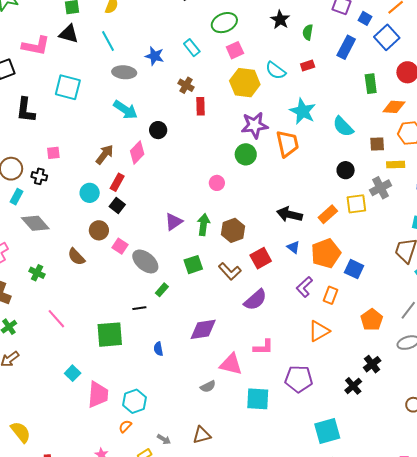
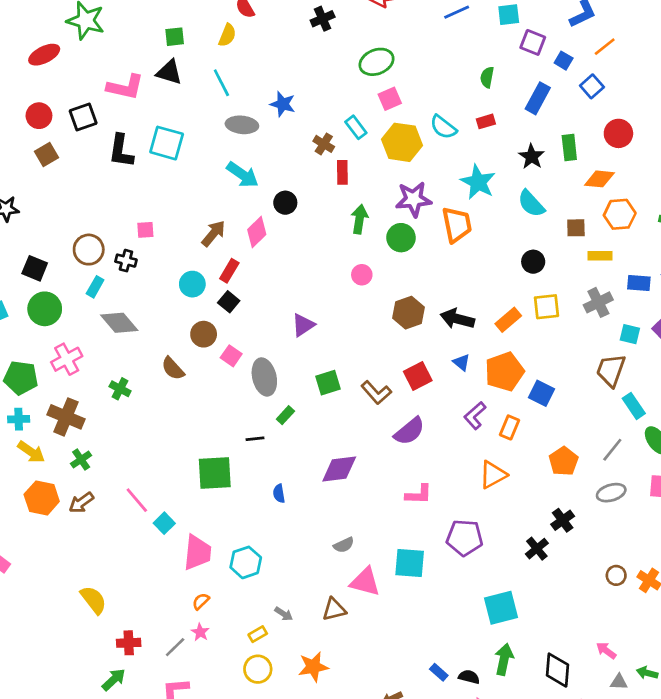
black star: (280, 20) -> (532, 157), moved
blue square: (387, 37) -> (592, 86), size x0.7
cyan rectangle: (192, 48) -> (356, 127), moved
black L-shape: (26, 110) -> (121, 151), moved
gray cross: (381, 188) -> (598, 302), moved
green arrow: (203, 225) -> (359, 219), moved
brown hexagon: (233, 230) -> (408, 313), moved
gray ellipse: (145, 261) -> (264, 377), turned 36
pink line: (56, 319) -> (137, 500), moved
pink triangle: (231, 364) -> (365, 582), moved
orange semicircle: (125, 426) -> (201, 601), moved

